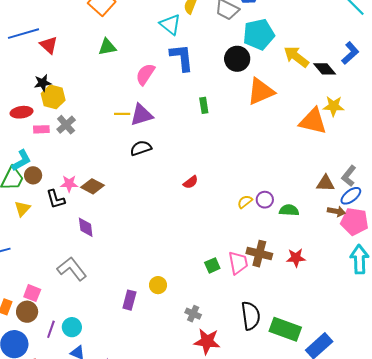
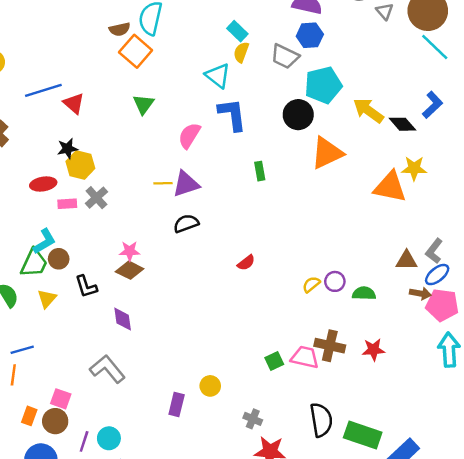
green triangle: (107, 47) -> (143, 104), turned -42
pink star: (69, 184) -> (130, 251), moved
pink trapezoid: (238, 263) -> (305, 357), turned -65

